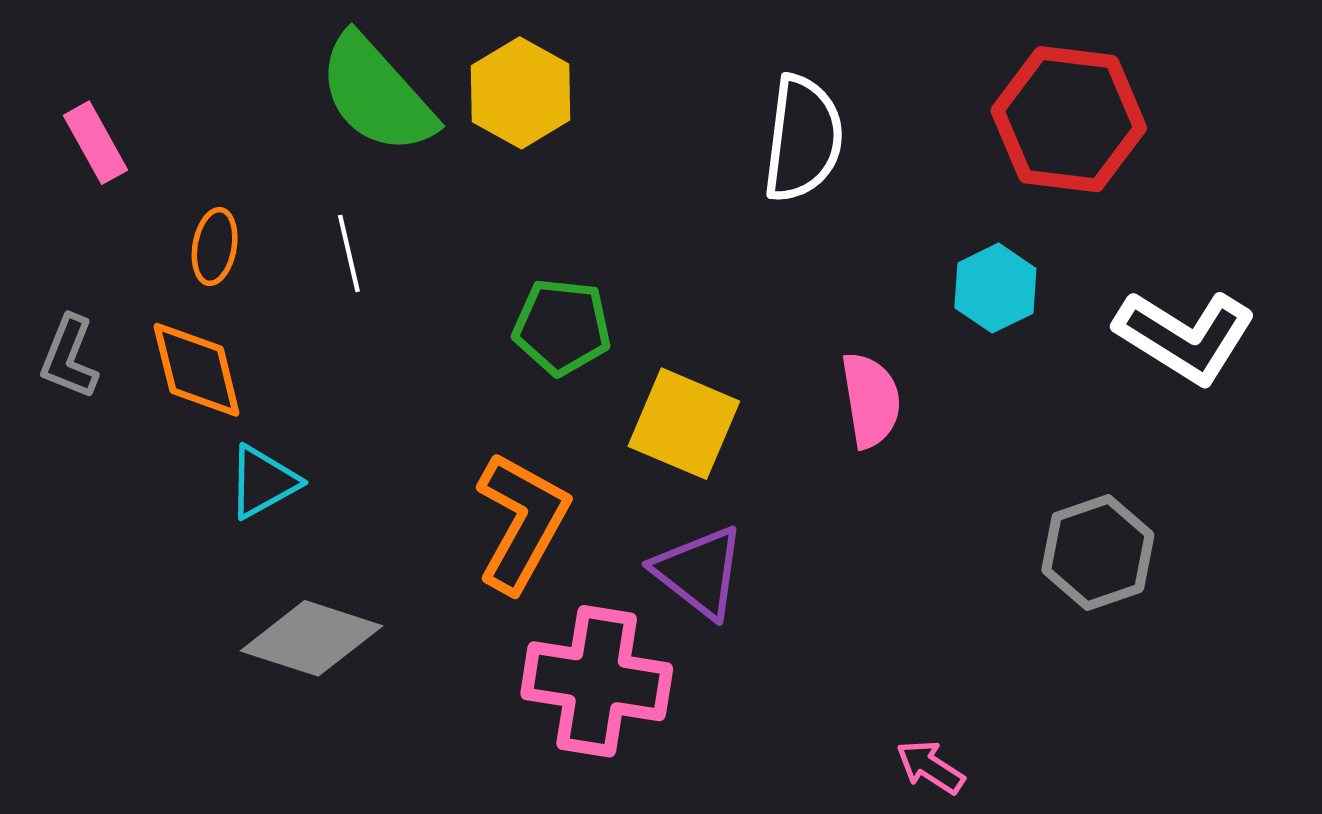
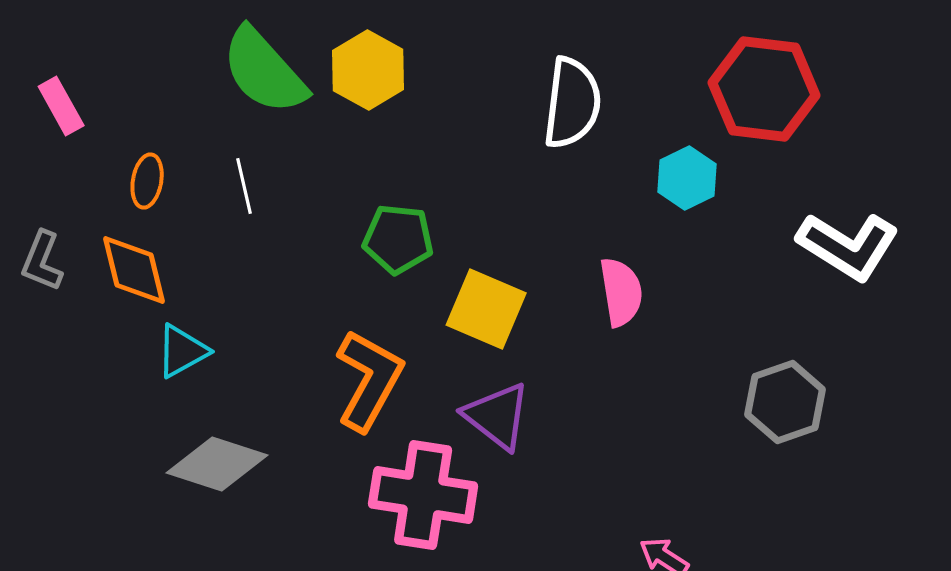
cyan hexagon: (995, 288) -> (687, 178), moved

